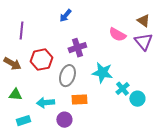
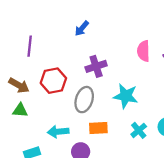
pink semicircle: (117, 35) -> (143, 51), turned 60
cyan cross: (122, 89) -> (139, 130), moved
green triangle: (15, 95) -> (20, 110), moved

